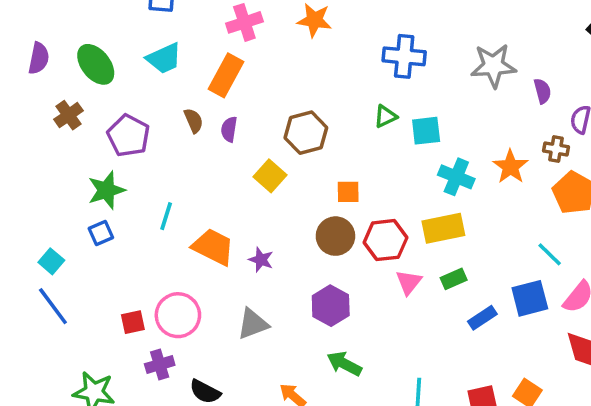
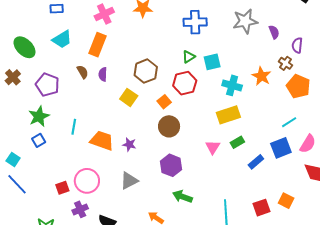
brown cross: (556, 149) -> (286, 63), turned 32
orange square: (348, 192) -> (164, 102), moved, turned -32
red hexagon: (385, 240) -> (185, 83), moved
cyan line: (550, 254) -> (289, 122), turned -70

